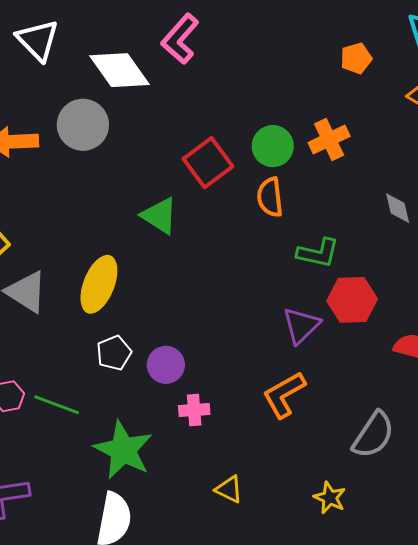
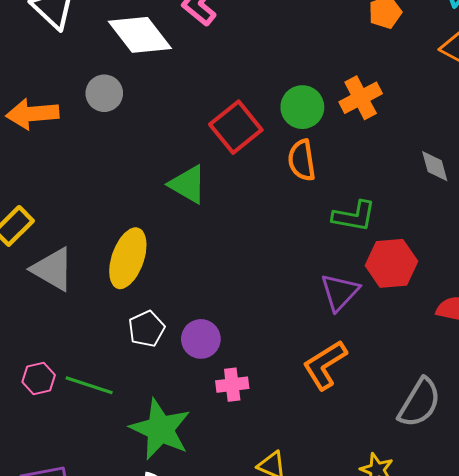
gray circle: (83, 125) -> (104, 93), size x0.7

